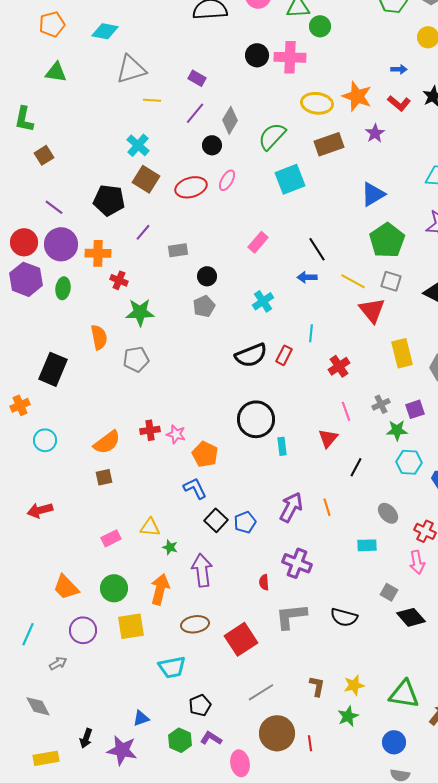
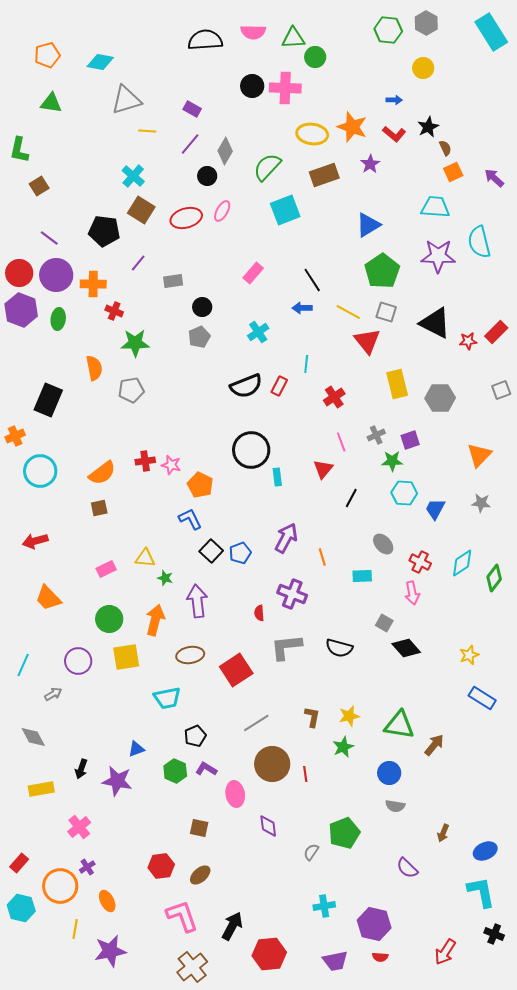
cyan circle: (45, 440) -> (40, 471), size x1.4
orange line: (327, 507) -> (322, 557), moved
orange trapezoid: (66, 587) -> (48, 598), moved

